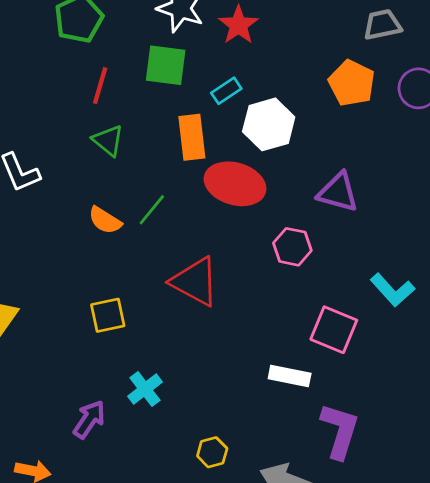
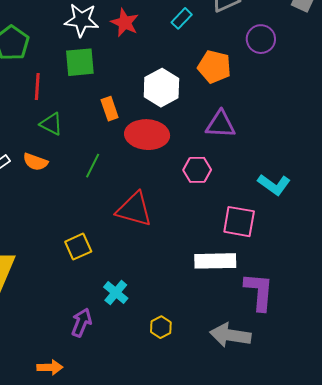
orange pentagon: (352, 83) -> (214, 67), moved
cyan rectangle: (226, 91) -> (182, 18), moved
orange rectangle: (192, 137) -> (110, 109), size x0.7
orange semicircle: (105, 220) -> (35, 162), moved
white rectangle: (290, 376) -> (215, 261), size x1.4
yellow hexagon: (212, 452) -> (161, 327), moved

